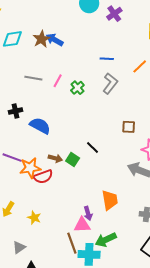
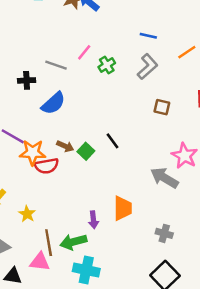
gray line: (33, 78) -> (56, 65), moved
blue semicircle: (40, 126) -> (53, 103), turned 100
brown square: (129, 127) -> (162, 107), moved
pink triangle: (82, 225) -> (40, 262), moved
green arrow: (106, 240) -> (73, 242), moved
brown line: (72, 243) -> (49, 243), moved

